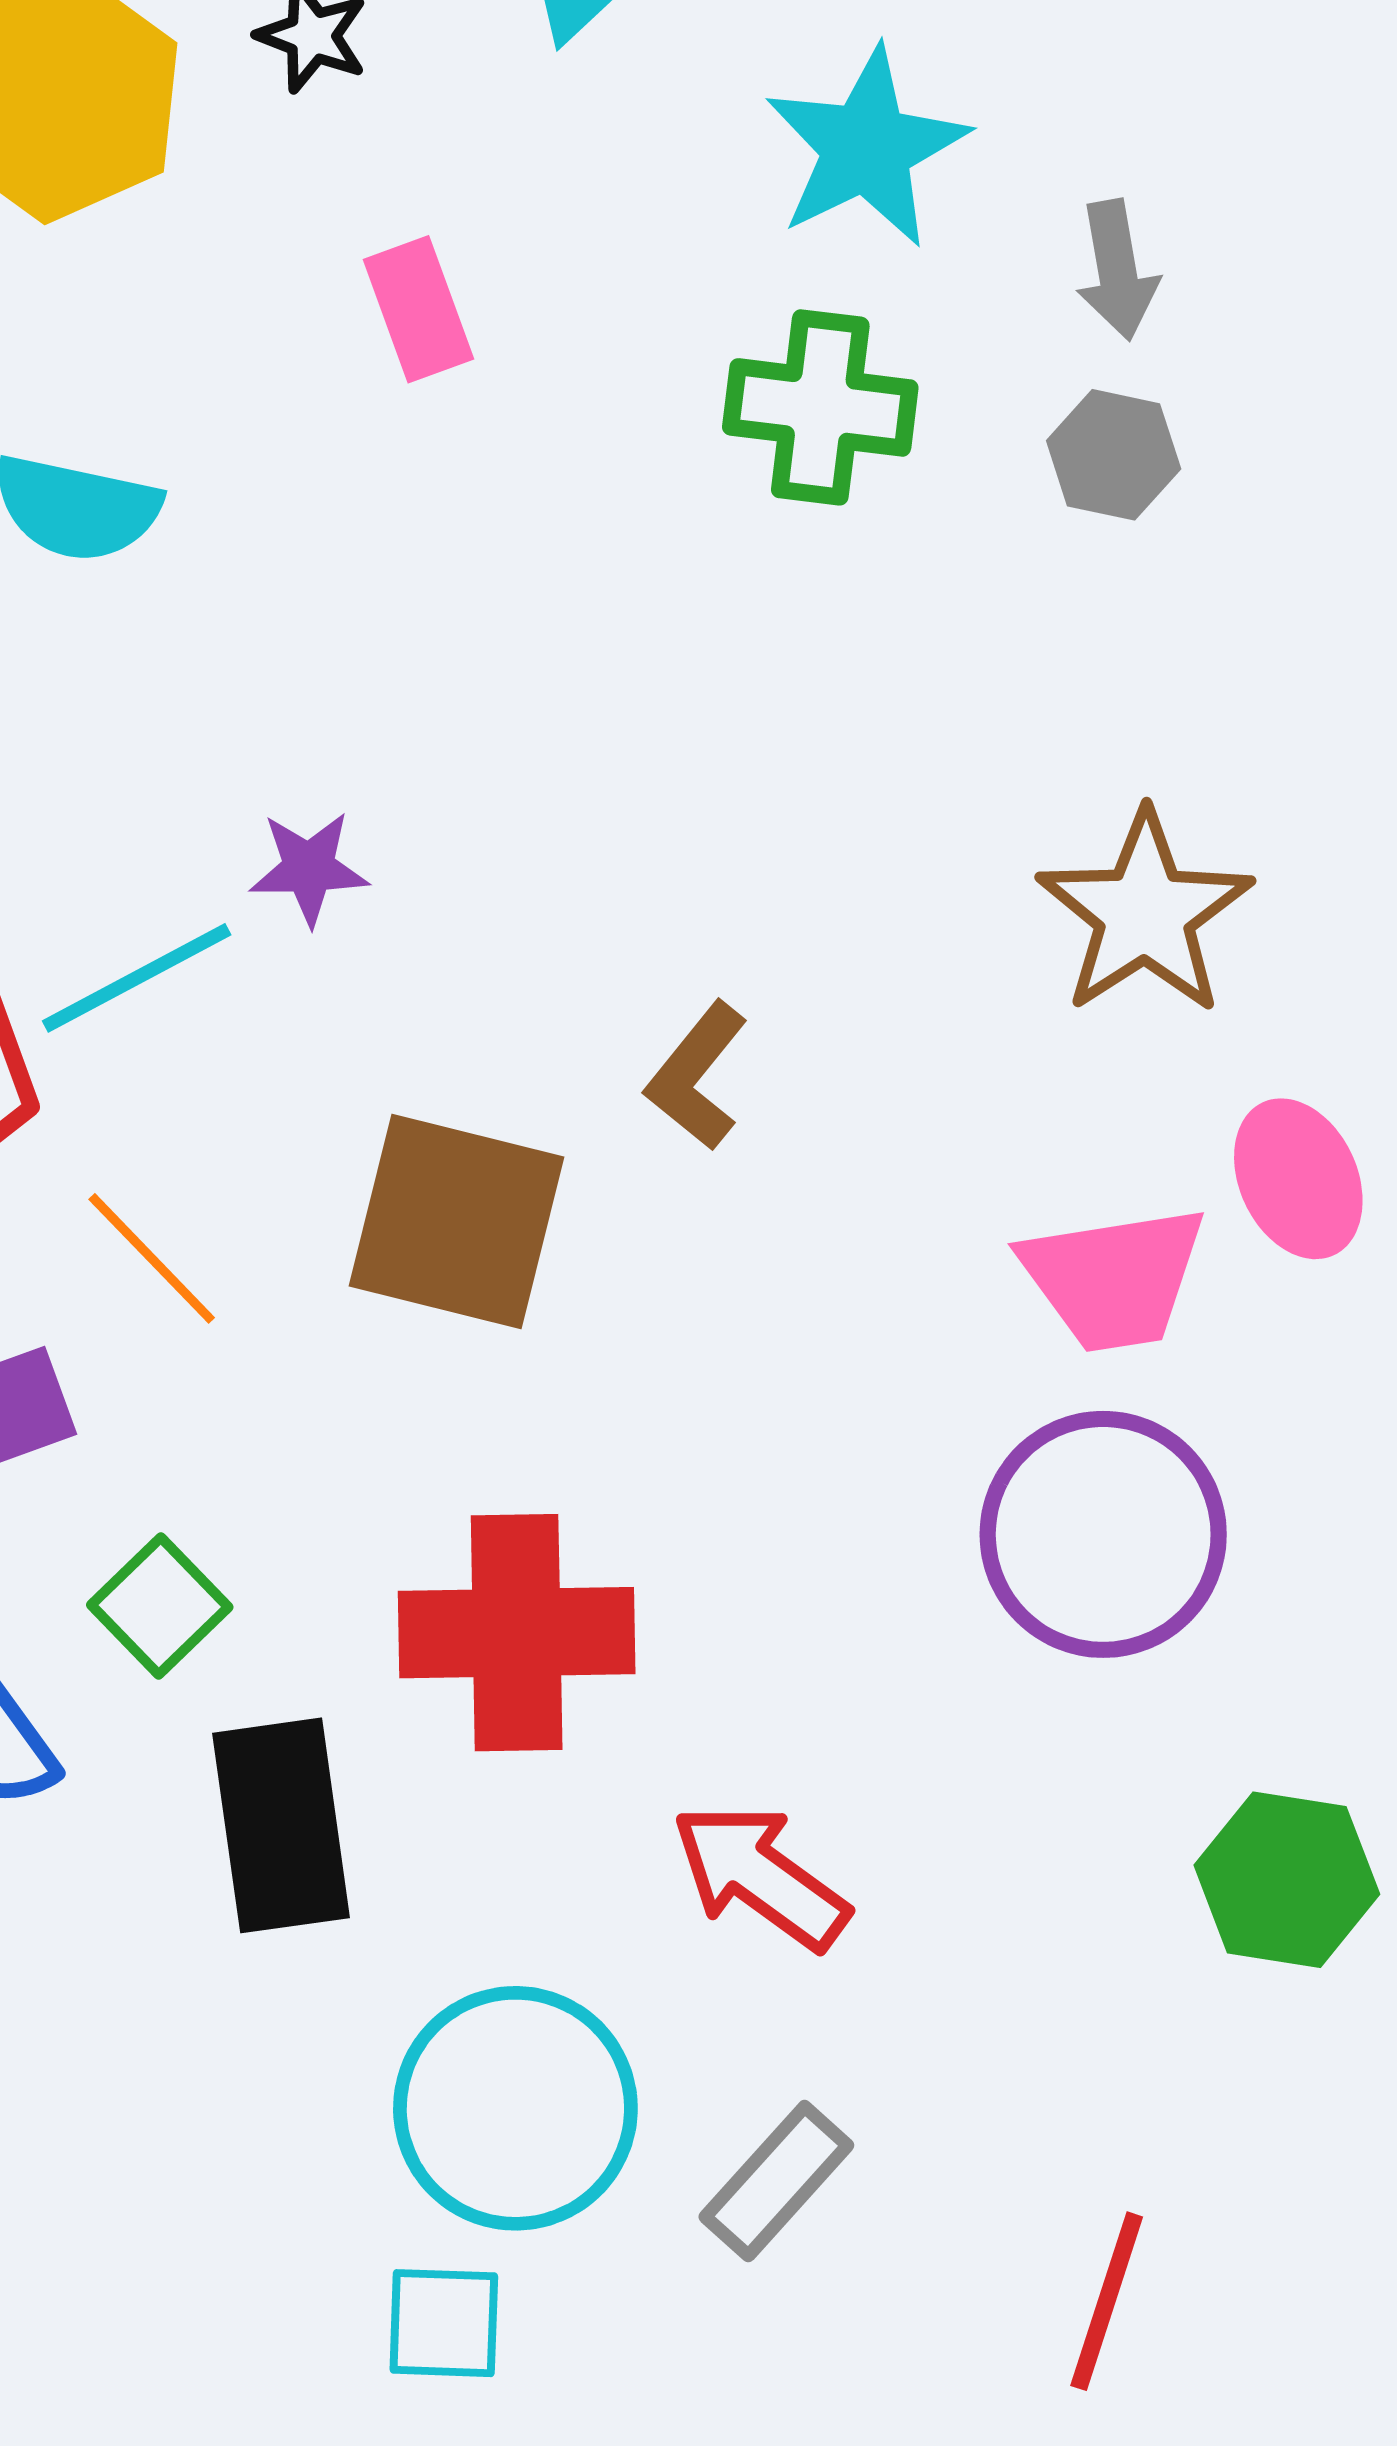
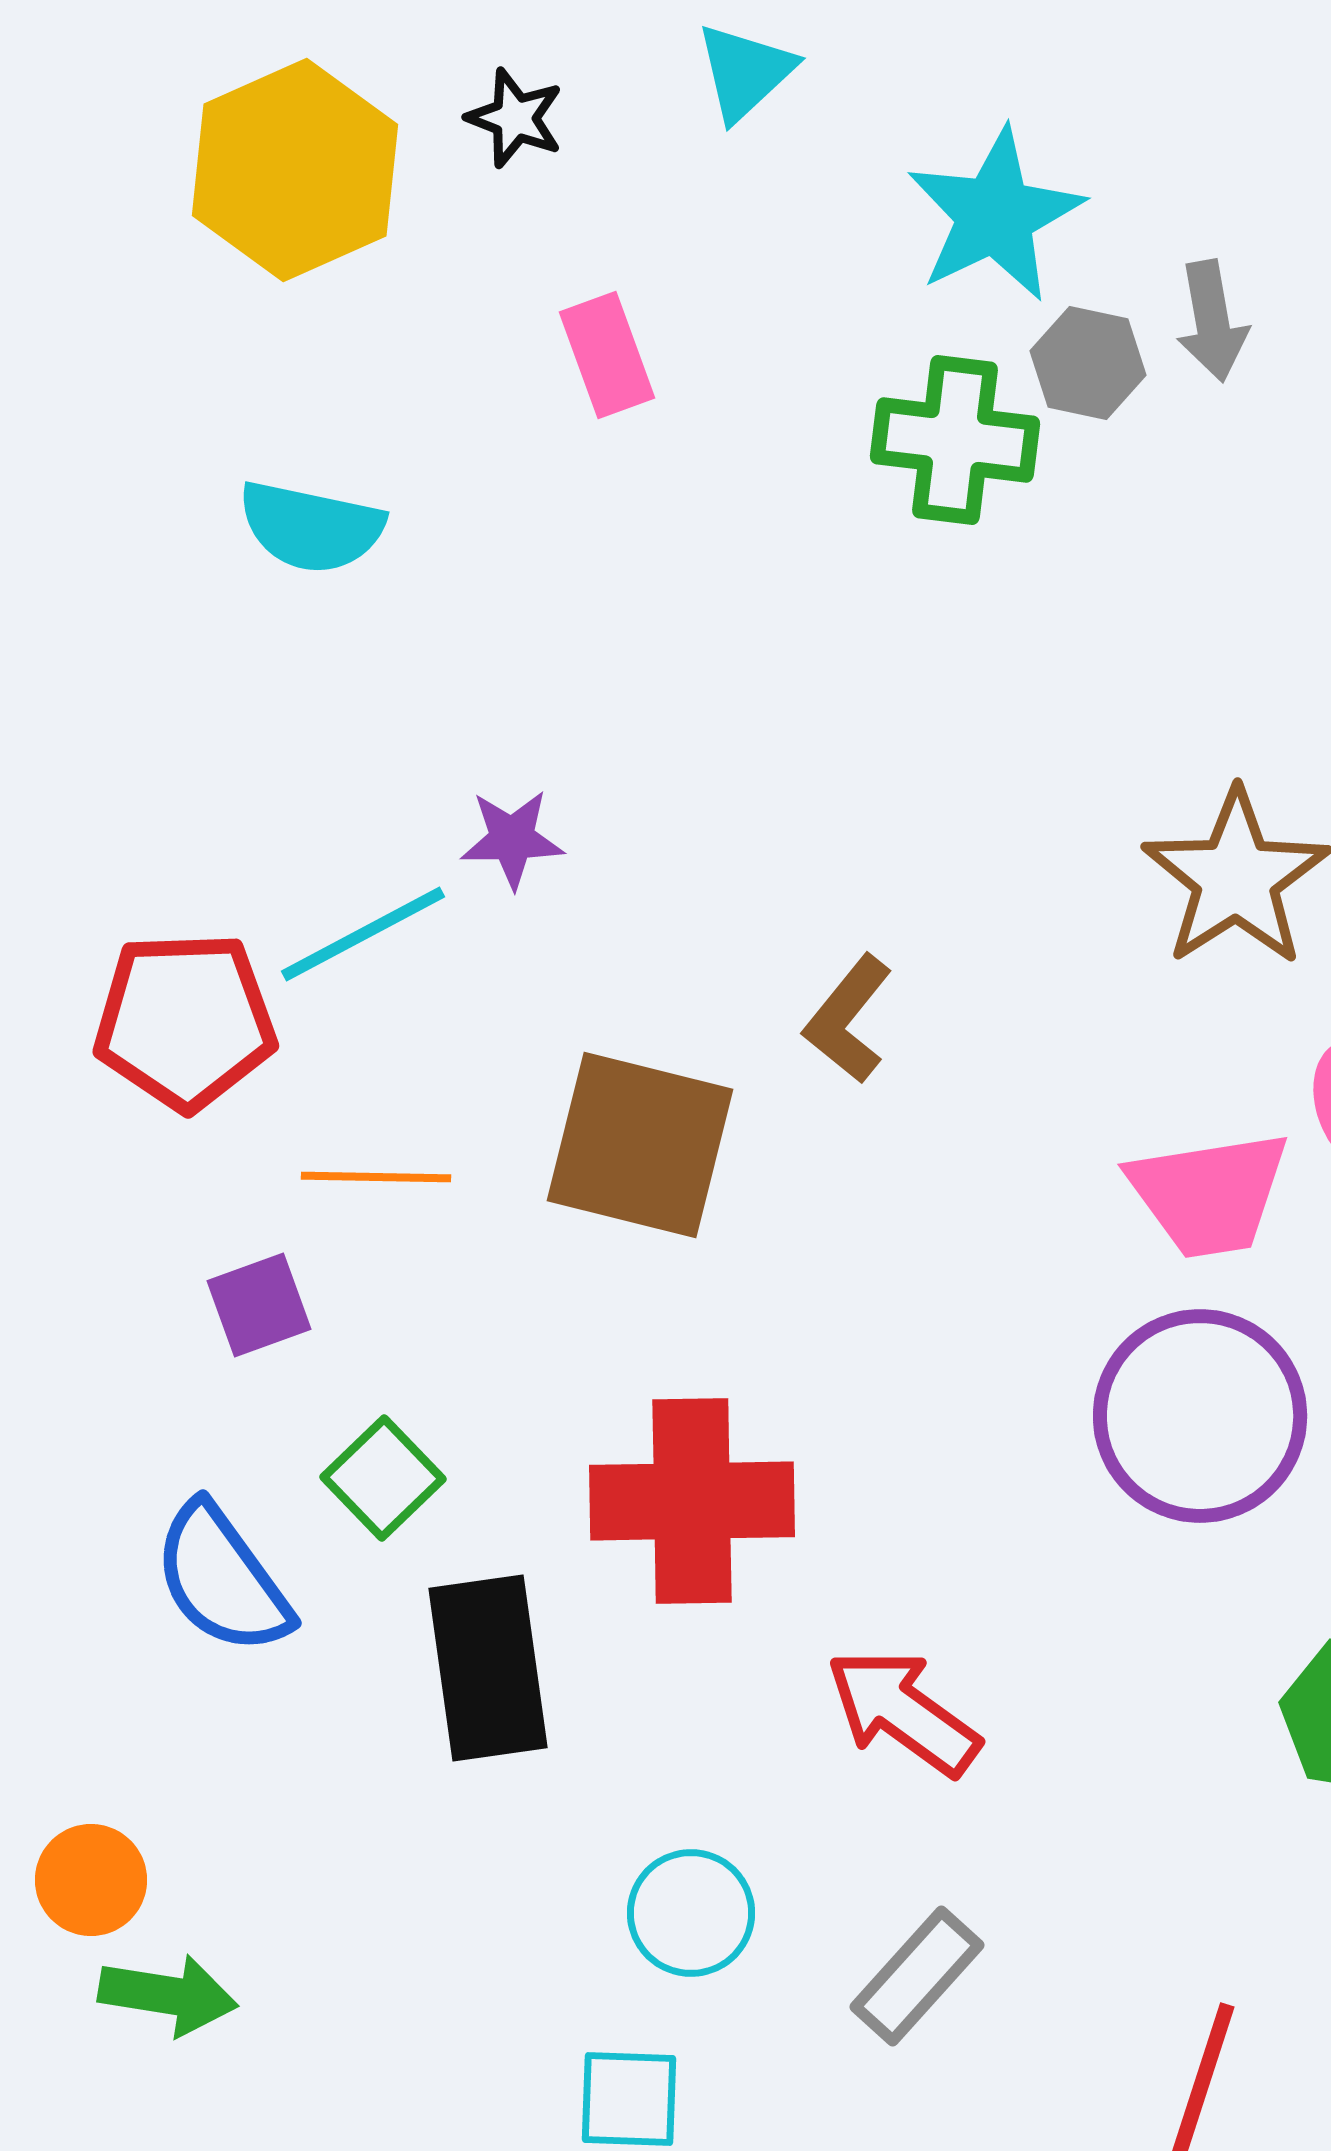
gray hexagon: (1114, 455) -> (1088, 363), moved
orange line: (152, 1258) -> (376, 1177), turned -45
cyan circle: (515, 2108) -> (691, 1913), size x0.6

